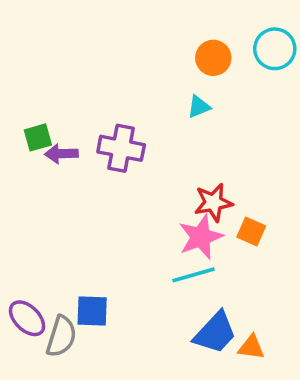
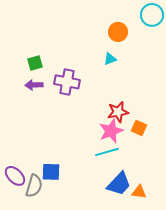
cyan circle: (275, 49) -> (152, 15), moved
green square: (38, 137) -> (35, 63), moved

